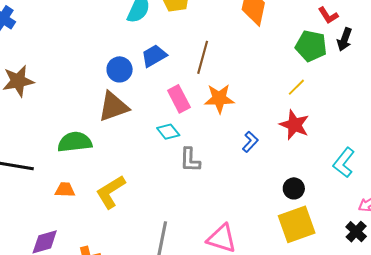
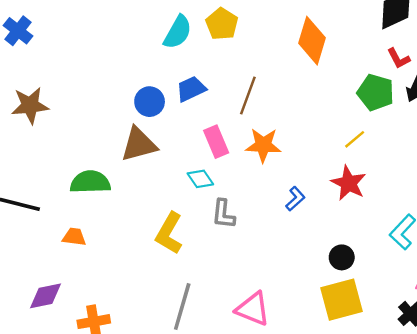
yellow L-shape: (111, 192) -> (169, 233), moved, turned -33

